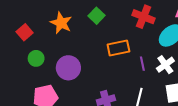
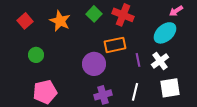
red cross: (144, 17) -> (123, 15), moved
red square: (25, 32) -> (25, 21), moved
purple circle: (68, 68) -> (94, 64), moved

